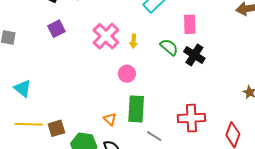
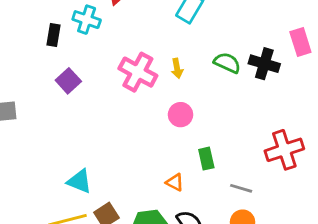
pink rectangle: (190, 24) -> (300, 42), moved
cyan triangle: (23, 88) -> (79, 181), moved
green rectangle: (136, 109) -> (206, 159), size x0.6

